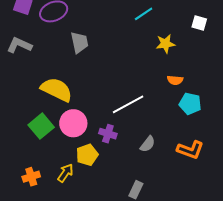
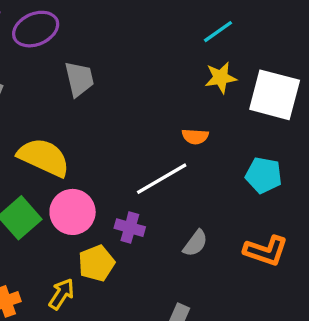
cyan line: (144, 14) -> (218, 32), moved
white square: (199, 23) -> (275, 95), moved, size x2.0
orange semicircle: (175, 80) -> (195, 136), moved

